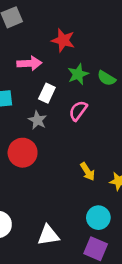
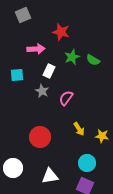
pink semicircle: (78, 111) -> (66, 98), moved
red circle: (23, 153) -> (40, 137), moved

